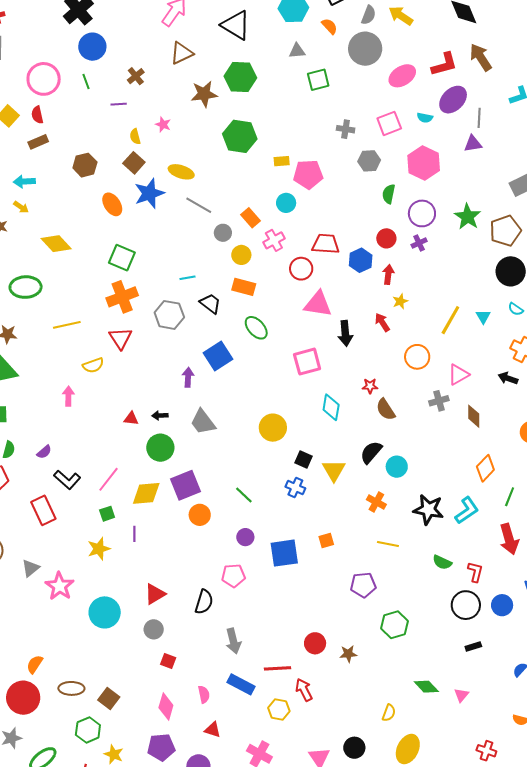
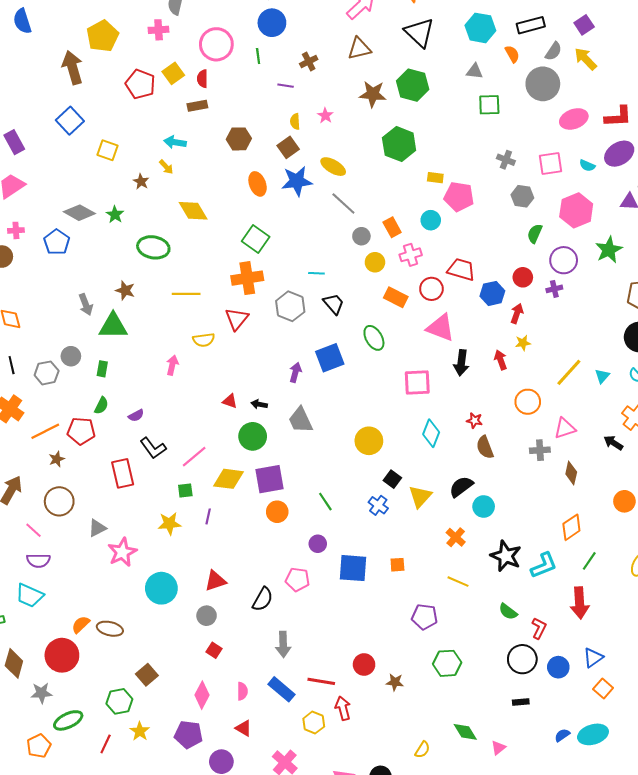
green star: (468, 217) -> (609, 250), moved
orange rectangle: (244, 287) -> (396, 297), moved
brown ellipse: (71, 688) -> (110, 629), moved

